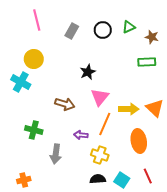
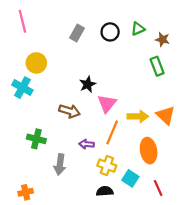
pink line: (37, 20) -> (22, 21), moved
green rectangle: (147, 62) -> (157, 66), turned 72
black star: (88, 72) -> (88, 84), moved
cyan square: (122, 180) -> (130, 178), moved

